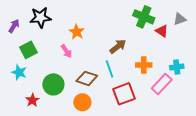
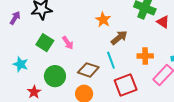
orange star: (77, 32) -> (103, 20), moved
green square: (28, 50) -> (45, 43), moved, turned -30

